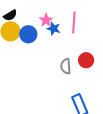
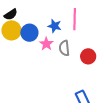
pink star: (46, 20) -> (46, 44), moved
gray semicircle: (66, 66) -> (64, 48), moved

